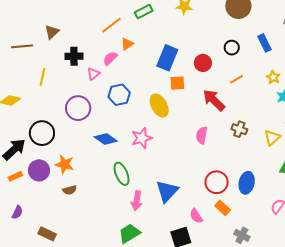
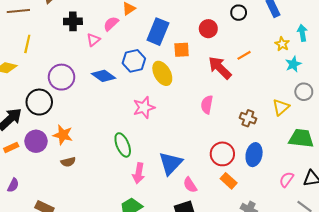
blue rectangle: (167, 58) -> (158, 32), moved
yellow line: (42, 77) -> (27, 44), moved
orange line: (236, 79) -> (244, 55), moved
blue hexagon: (119, 95) -> (134, 61), moved
purple circle: (78, 108) -> (62, 77), moved
brown cross: (239, 129) -> (248, 118), moved
blue diamond: (106, 139) -> (104, 76), moved
pink semicircle: (196, 216) -> (190, 185), moved

